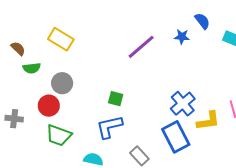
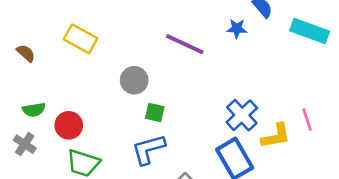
purple line: (141, 47) -> (185, 44), turned 68
green semicircle: (32, 68) -> (34, 110), moved
gray circle: (62, 83) -> (134, 80), moved
gray cross: (14, 119) -> (25, 144), turned 30

